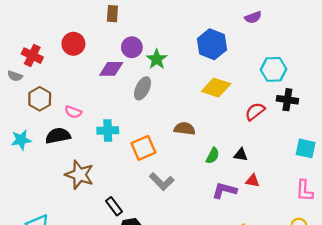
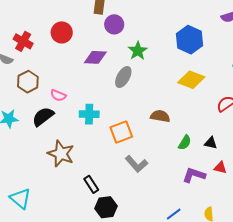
purple circle: (132, 47) -> (114, 24), moved
black semicircle: (58, 136) -> (43, 117), turned -30

